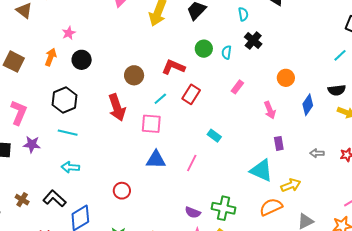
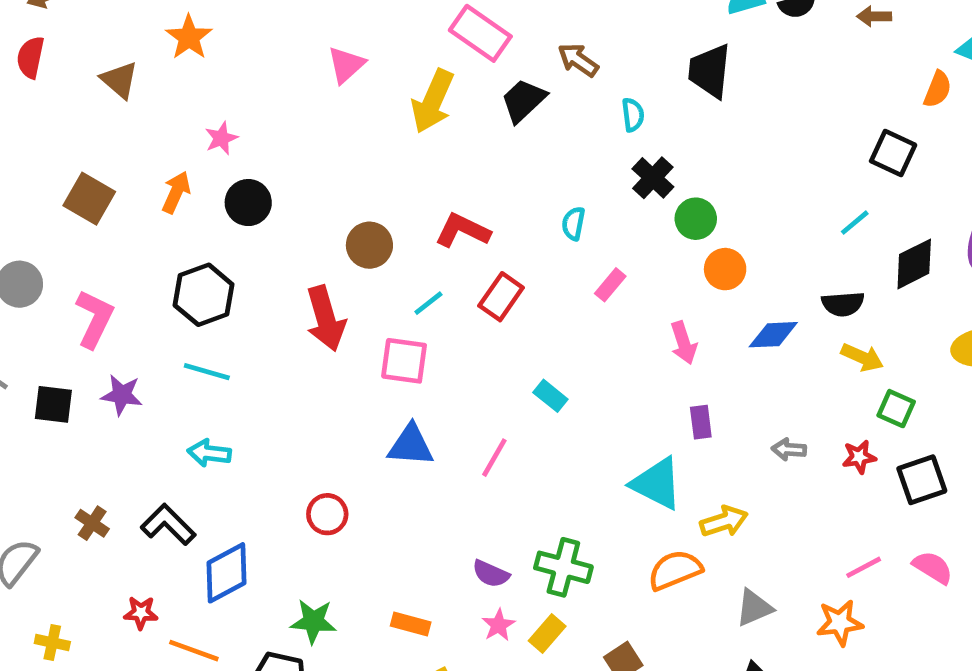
green circle: (204, 49) -> (696, 219), moved
cyan semicircle: (227, 52) -> (573, 224), moved
blue diamond: (308, 105) -> (773, 335), turned 50

